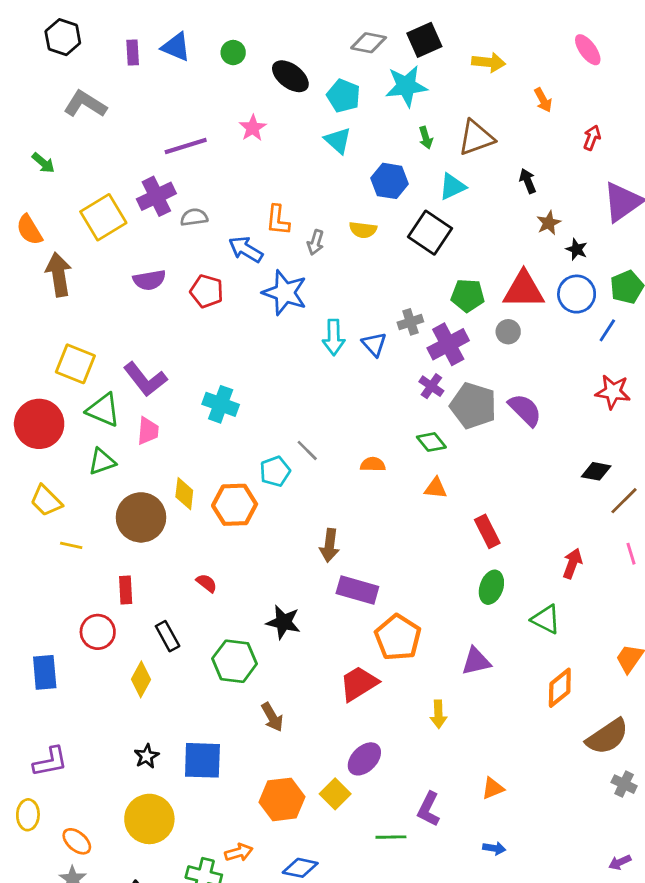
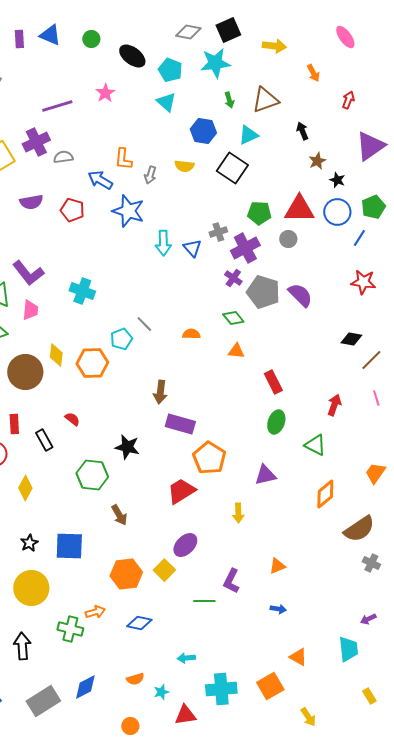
black rectangle: (168, 636) -> (44, 440), moved

